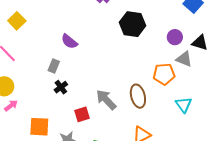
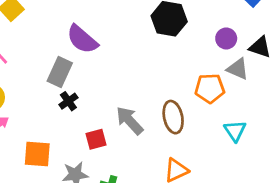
purple semicircle: (69, 41) -> (82, 39), size x1.4
gray rectangle: (54, 66) -> (60, 72), size x1.5

